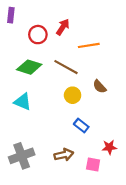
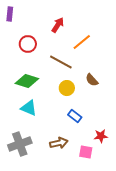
red circle: (38, 35) -> (28, 44), moved
orange line: (89, 45) -> (82, 42), turned -30
green diamond: (29, 67) -> (27, 81), moved
cyan triangle: (23, 102) -> (29, 108), moved

